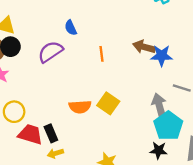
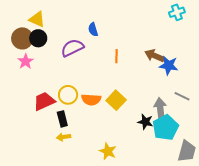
yellow circle: (14, 112) -> (68, 95), moved
red trapezoid: (30, 134) -> (44, 101), moved, turned -50
black star: (158, 150) -> (145, 122), moved

